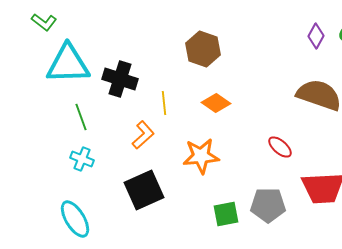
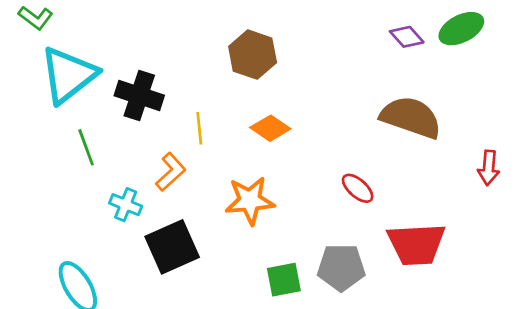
purple diamond: (316, 36) -> (407, 37), turned -70
cyan triangle: (68, 64) -> (68, 75), turned -36
cyan cross: (82, 159) -> (126, 205), moved

